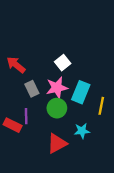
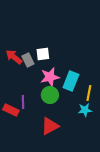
white square: (63, 63) -> (43, 54), moved, turned 32
gray rectangle: (32, 89) -> (28, 60), moved
cyan star: (82, 131) -> (85, 110), moved

